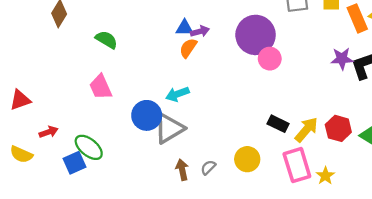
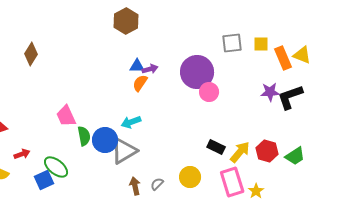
green semicircle: (106, 40) -> (84, 136), moved, turned 48

